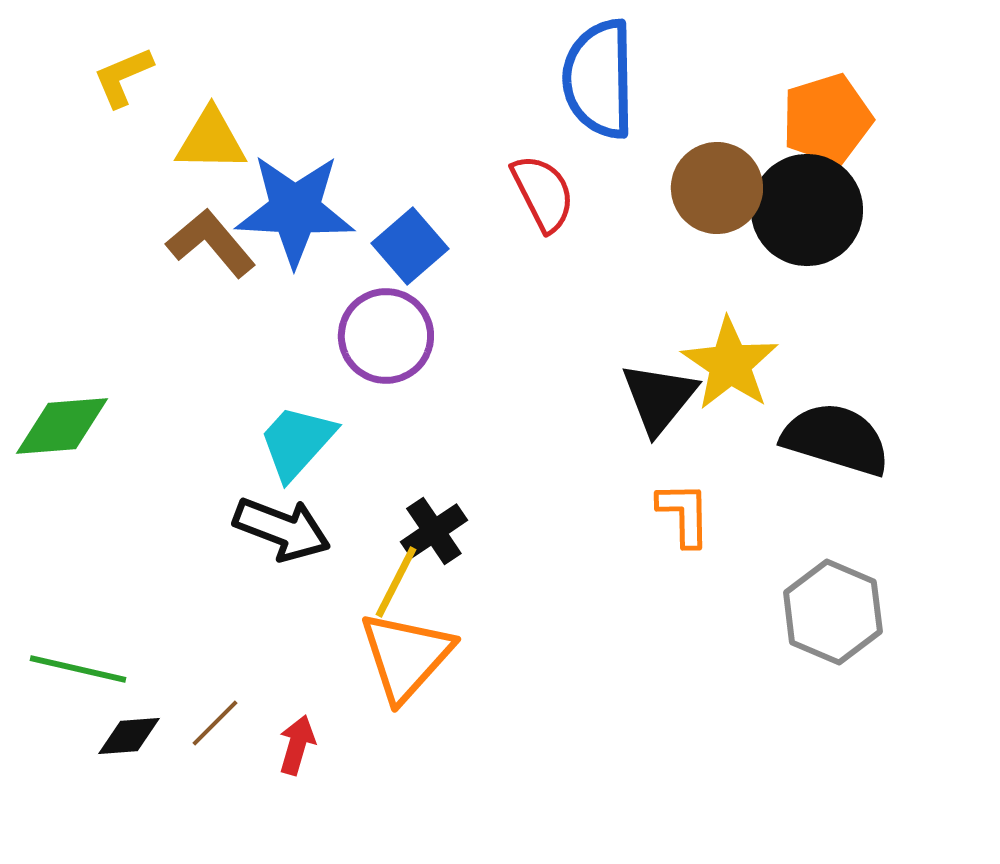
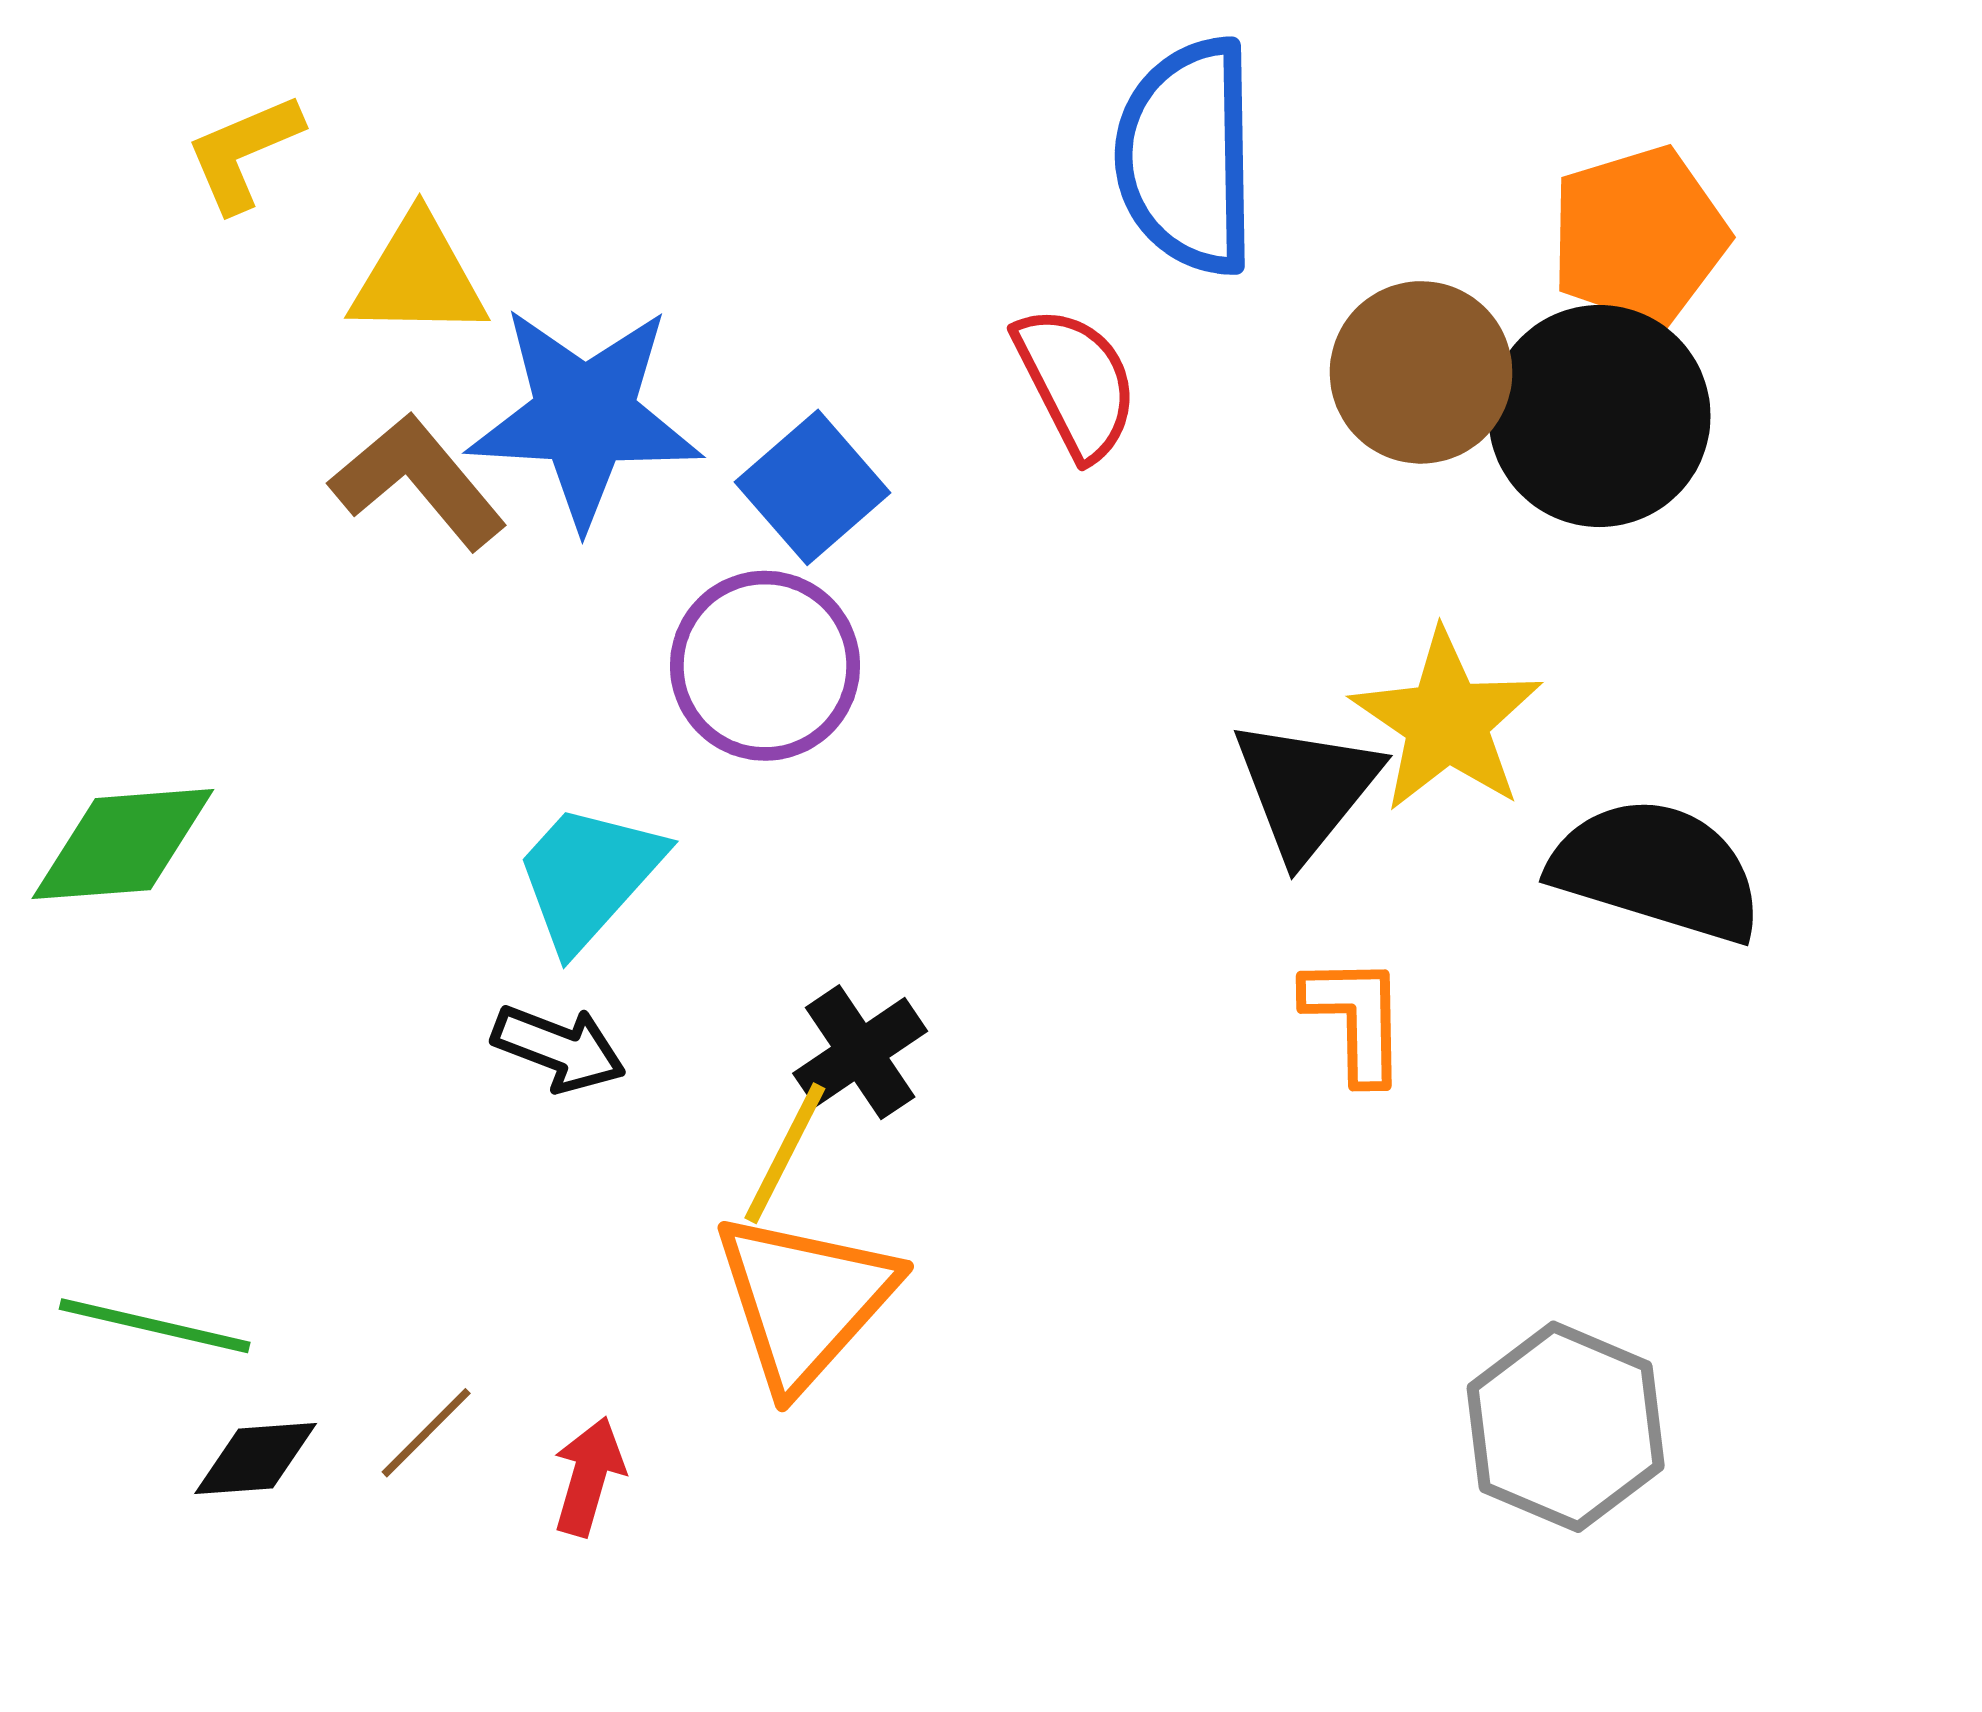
black arrow: (282, 529) -> (559, 1048), size x0.7
gray hexagon: (833, 612) -> (1566, 1427), moved

